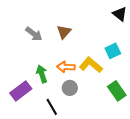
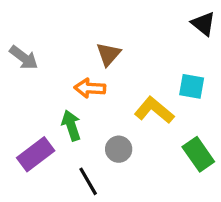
gray arrow: (34, 34) -> (24, 58), moved
cyan square: (113, 51) -> (192, 86), turned 35
orange arrow: (66, 67) -> (90, 88), moved

